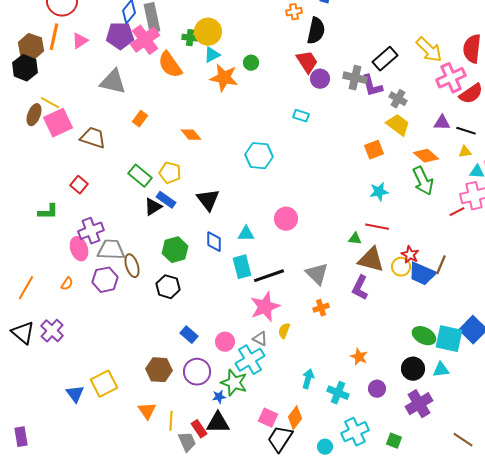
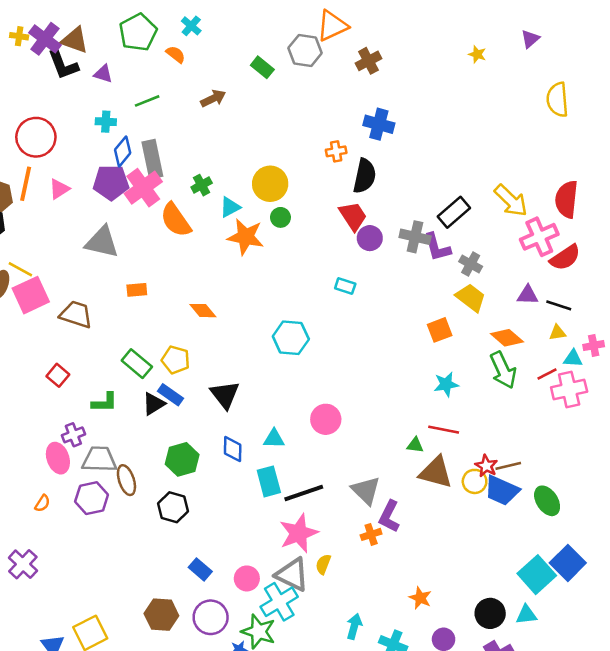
yellow circle: (208, 32) -> (270, 184), moved
green cross: (190, 38) -> (202, 185), turned -35
orange rectangle: (140, 119) -> (137, 290), turned 49
green L-shape: (48, 212) -> (104, 402), moved
red line: (457, 212) -> (547, 374), moved
purple cross: (91, 231) -> (73, 435), size x0.7
brown line: (441, 265) -> (508, 466), moved, turned 54
purple L-shape: (360, 288) -> (389, 516), moved
green ellipse: (424, 336) -> (547, 501), moved, turned 30
gray triangle: (260, 339) -> (292, 575), size x1.8
cyan square: (449, 339) -> (537, 575), turned 36

